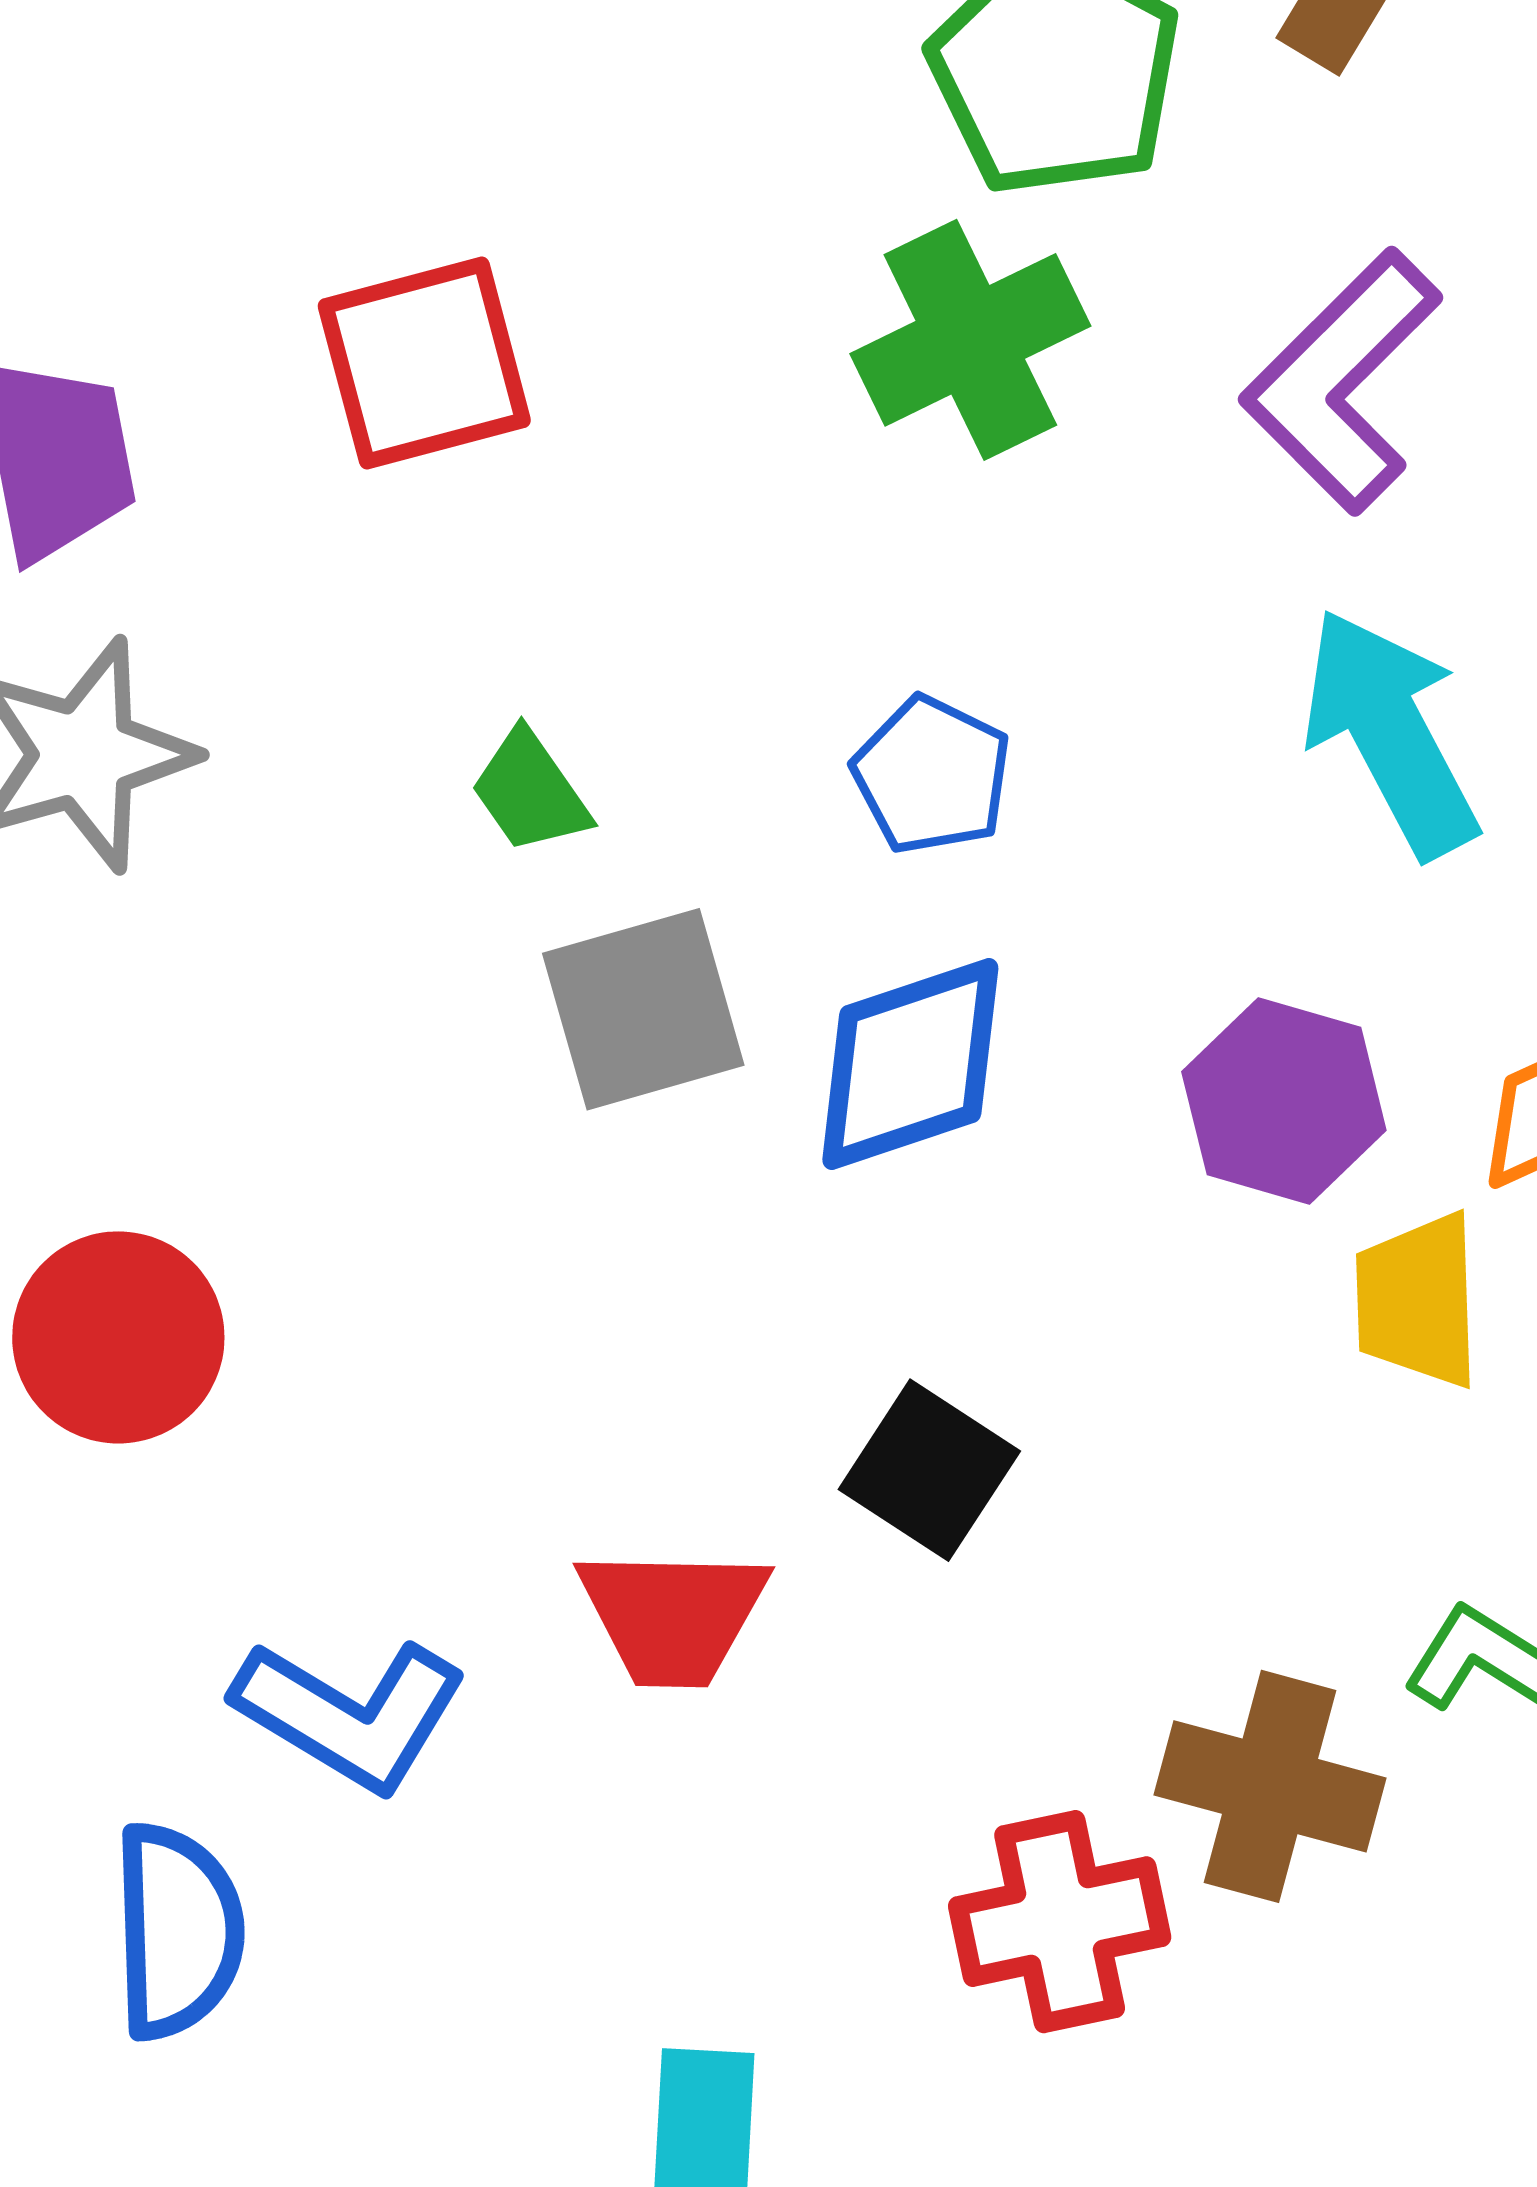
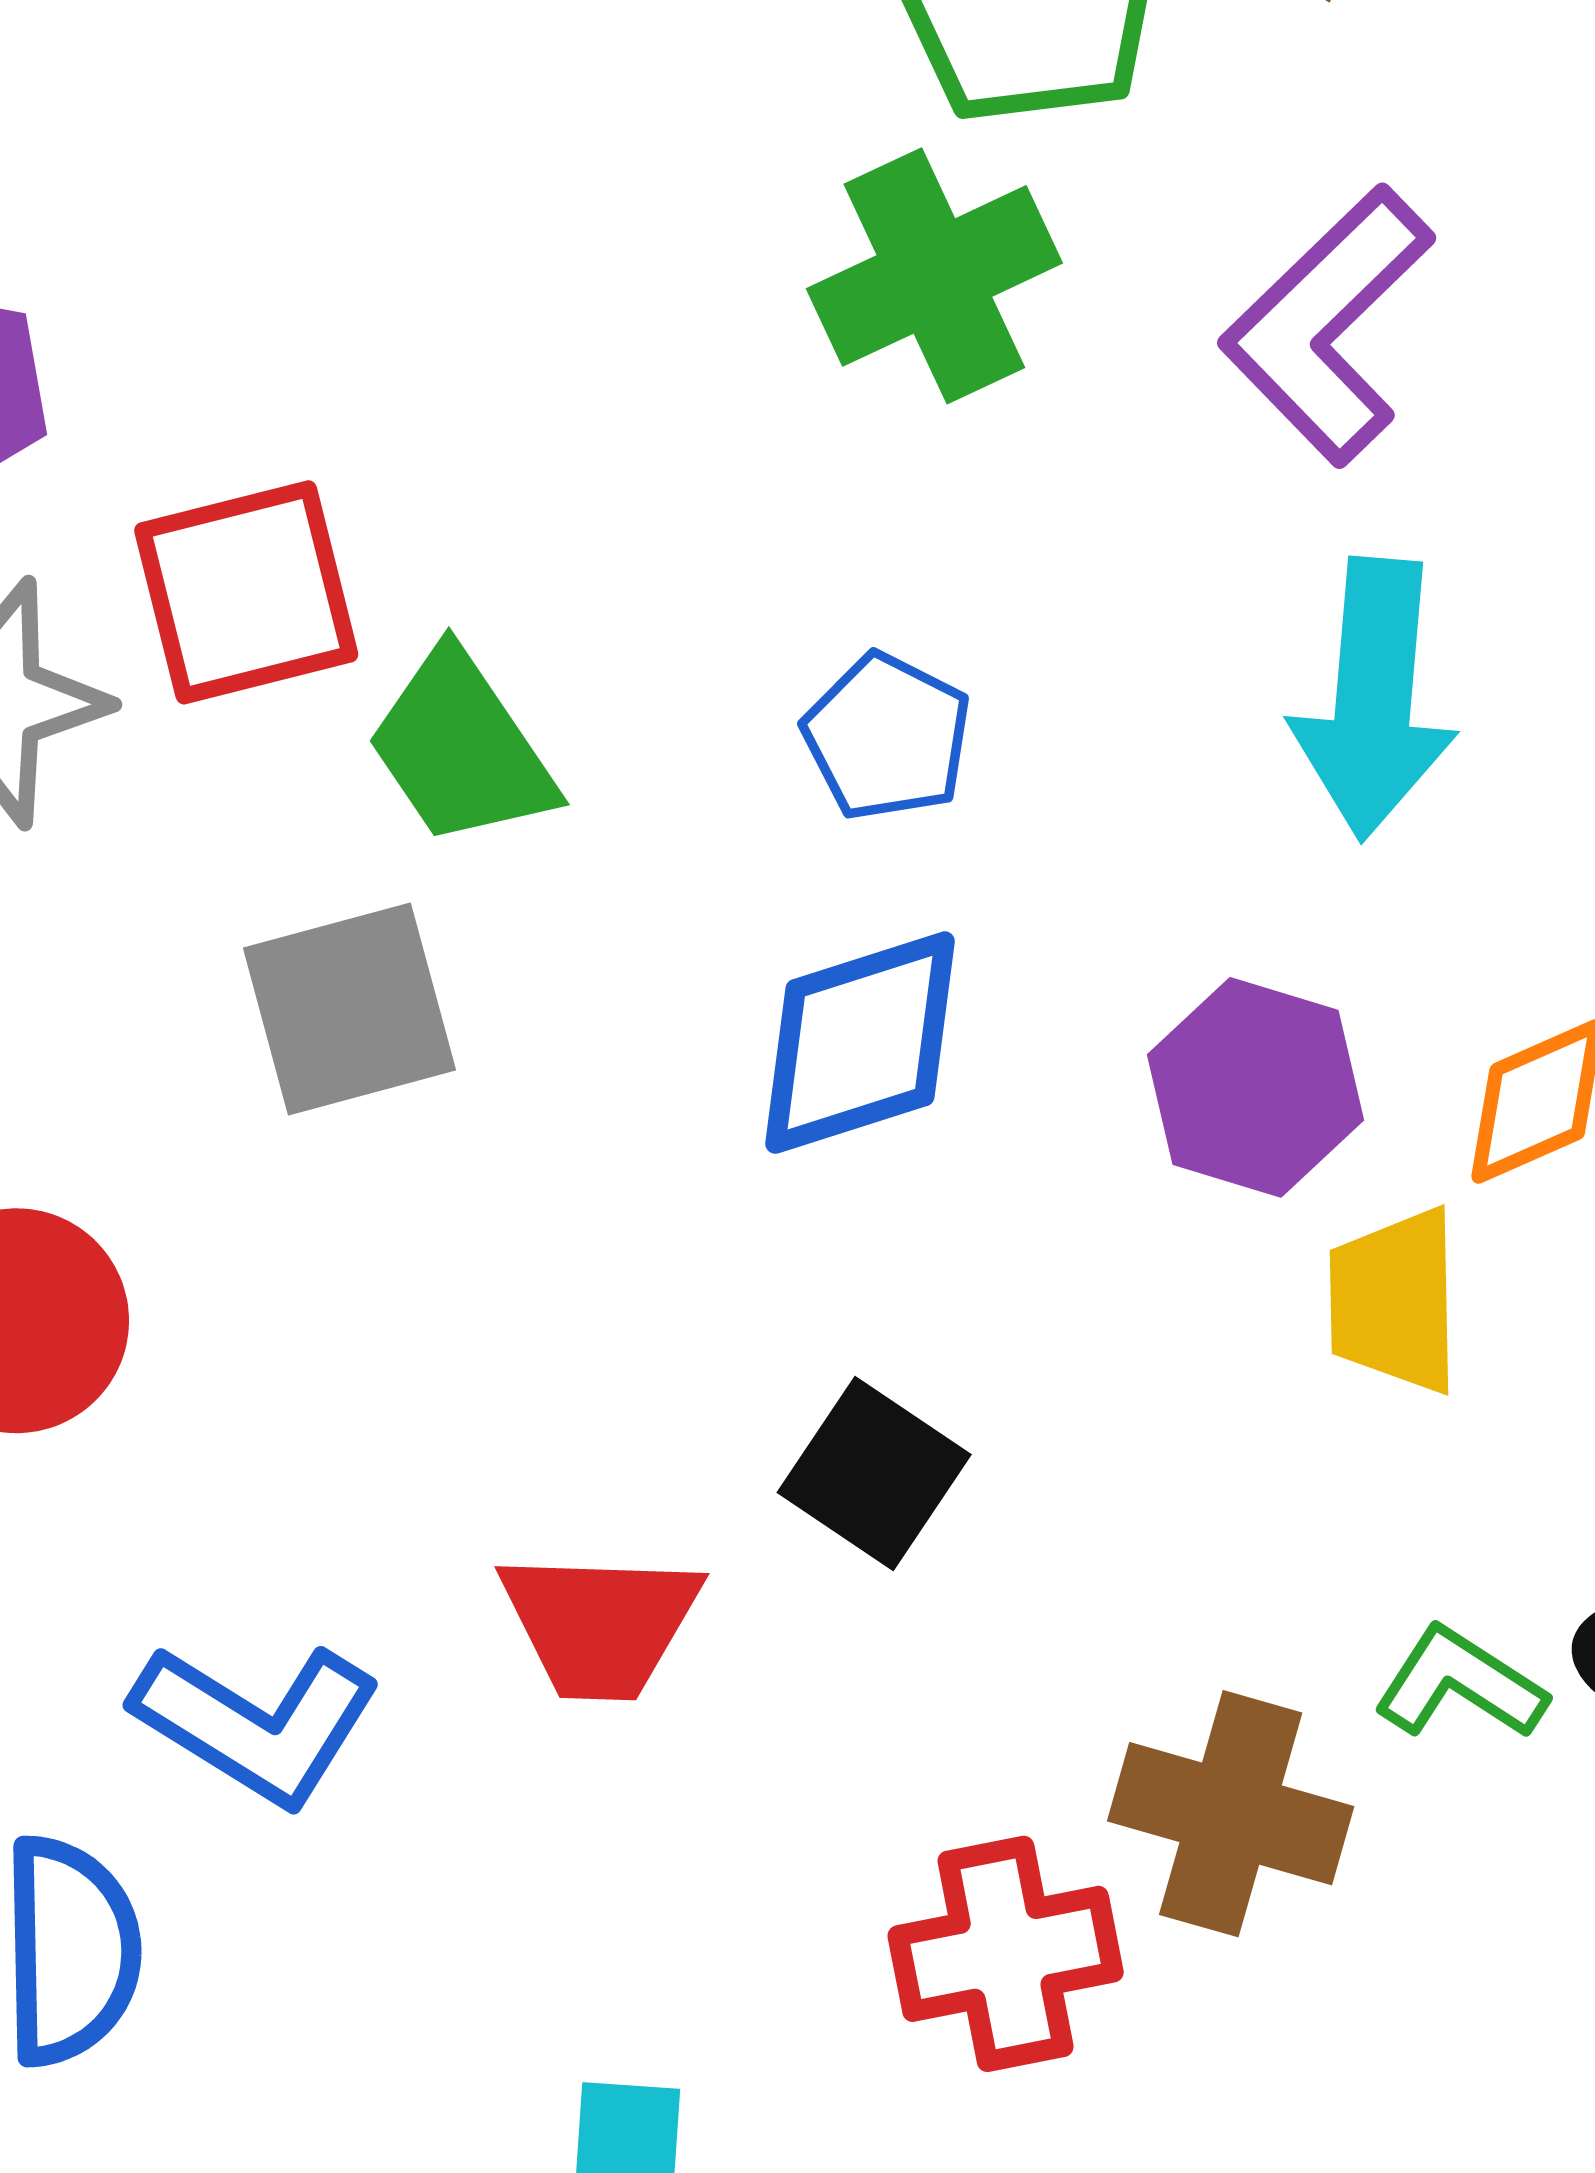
red square: (424, 363) -> (246, 592), moved
cyan arrow: (1390, 733) -> (1374, 699), turned -148
green trapezoid: (530, 792) -> (461, 748), size x1.5
gray square: (643, 1009) -> (349, 1009), moved

